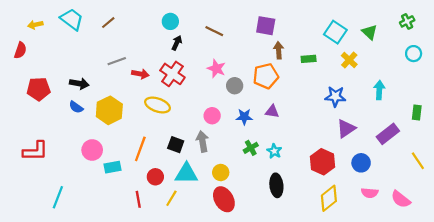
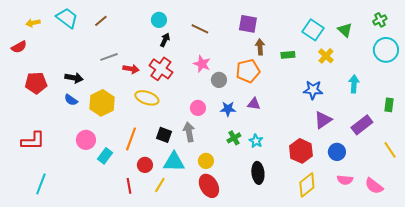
red semicircle: (20, 50) -> (19, 47), turned 42
cyan circle: (414, 54) -> (386, 50), size x1.6
cyan rectangle: (112, 167) -> (105, 156), turned -42
cyan line: (58, 197) -> (41, 184), moved

